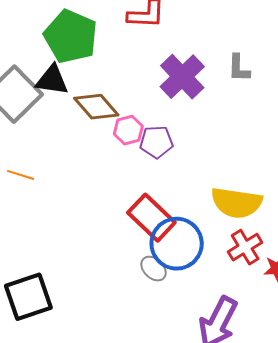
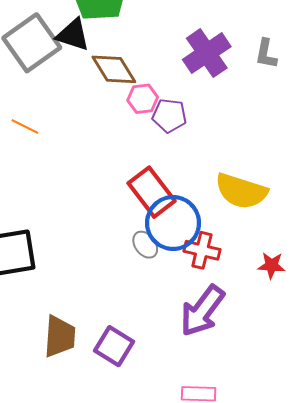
red cross: (245, 247) -> (202, 250), moved, turned 36

